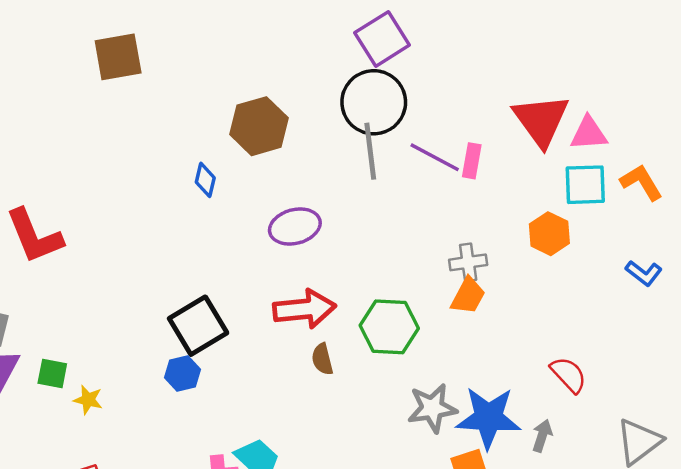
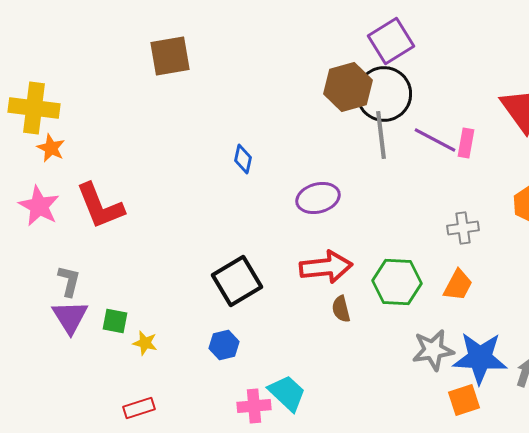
brown hexagon: (259, 126) -> (348, 87), moved
orange trapezoid: (468, 296) -> (458, 285), moved
blue hexagon: (183, 373) -> (224, 345), moved

